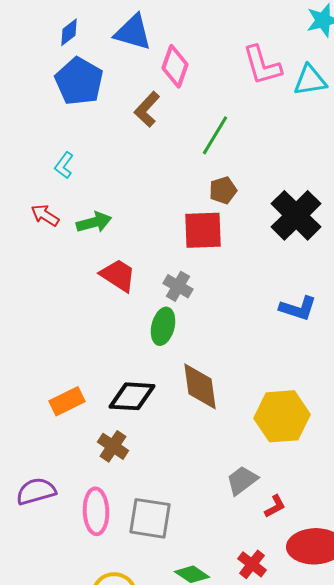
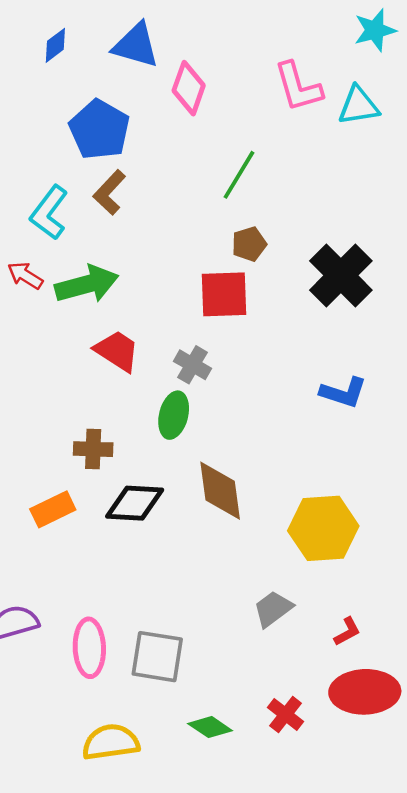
blue pentagon: (79, 81) -> (99, 130), moved
brown L-shape: (147, 109) -> (109, 192), moved
cyan L-shape: (64, 165) -> (49, 213), size x1.6
green arrow: (94, 222) -> (87, 284), size x1.4
brown cross: (113, 446) -> (93, 449), moved, turned -32
red L-shape: (275, 506) -> (347, 631), moved

